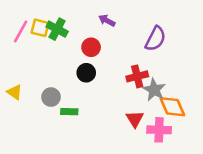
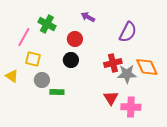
yellow square: (40, 28) -> (33, 59), moved
pink line: (21, 31) -> (24, 37), moved
gray star: (154, 90) -> (127, 74), turned -30
orange diamond: (172, 107) -> (147, 67), moved

